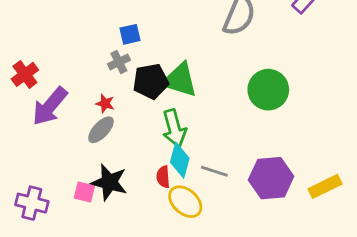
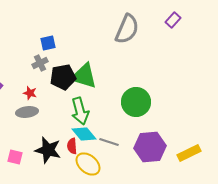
green circle: (268, 90) -> (136, 102), moved
gray ellipse: (101, 130) -> (27, 112), turned 40
cyan diamond: (180, 160) -> (84, 134), turned -55
black star: (109, 182) -> (48, 150), moved

